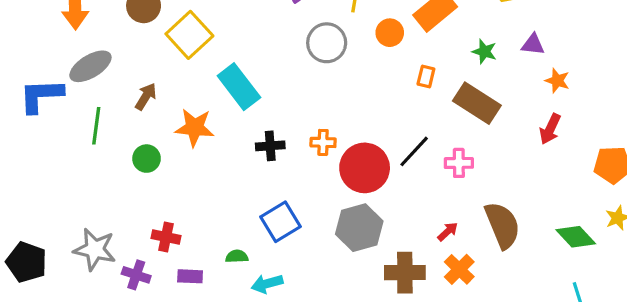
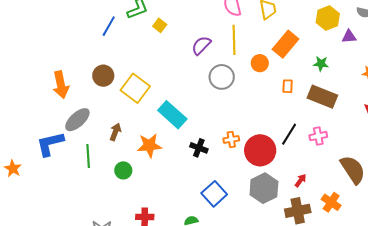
purple triangle: (533, 44) -> (349, 37), moved
black cross: (270, 146) -> (199, 148), turned 36
red arrow: (448, 232) -> (300, 180), moved

